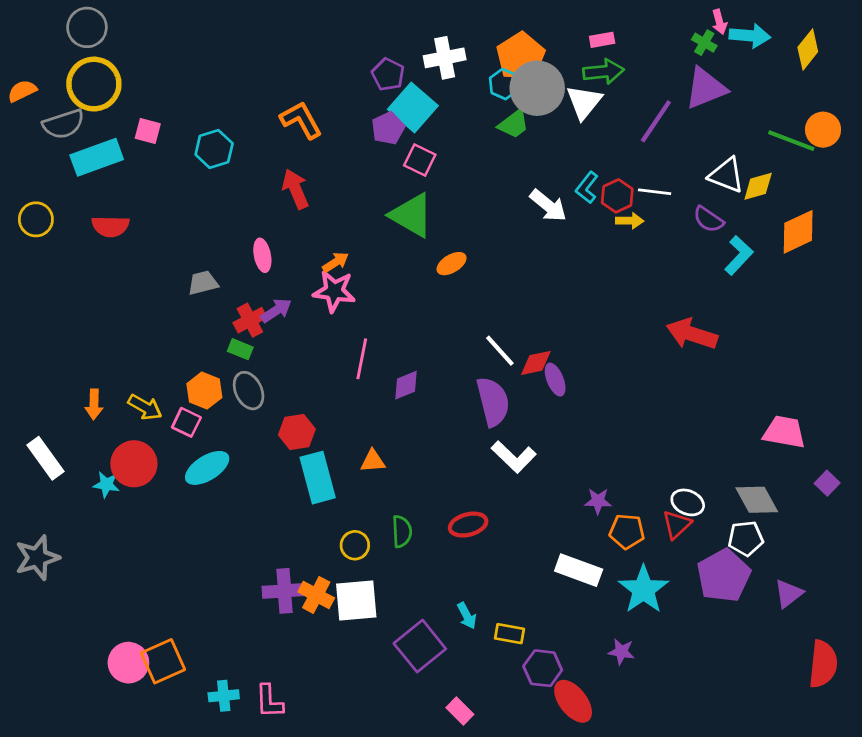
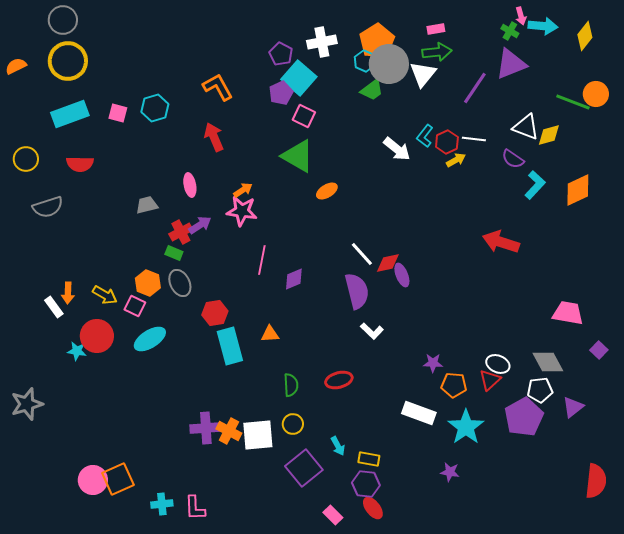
gray semicircle: (64, 124) -> (48, 207), moved
pink square: (148, 131) -> (118, 113), moved
yellow arrow: (630, 221) -> (456, 160), turned -30
orange diamond: (798, 232) -> (578, 190), moved
white L-shape: (514, 457) -> (372, 331), size x0.7
white rectangle: (46, 458) -> (54, 307), moved, size x0.7
yellow circle: (355, 545) -> (293, 424), moved
purple triangle: (788, 594) -> (573, 407), moved
purple hexagon: (543, 668) -> (366, 484), moved
red ellipse: (573, 701) -> (373, 508), moved, size x0.7

